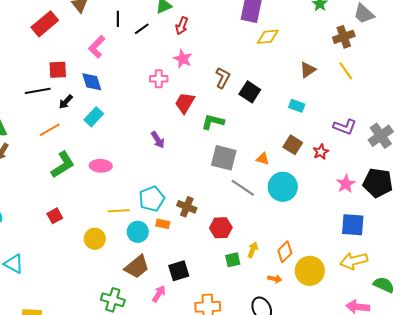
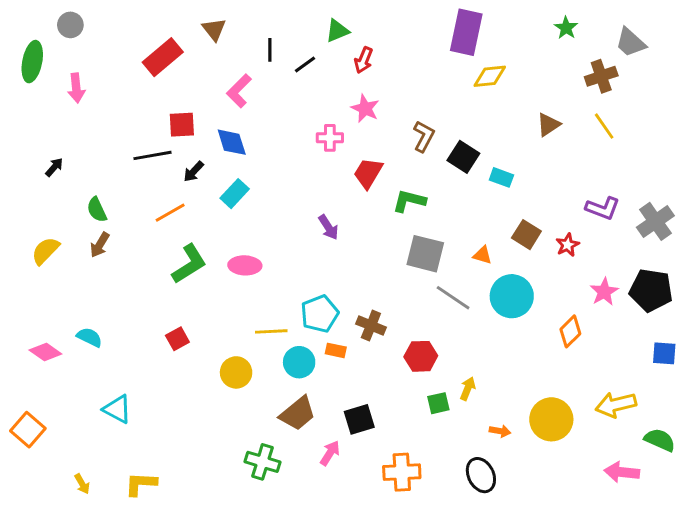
cyan rectangle: (297, 106) -> (501, 177), moved
blue square: (353, 225) -> (664, 353), moved, size x0.7
orange diamond: (285, 252) -> (570, 331), moved

